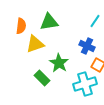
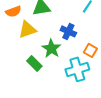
orange semicircle: (21, 26) -> (13, 11), turned 63
blue cross: (87, 46) -> (68, 31), moved

